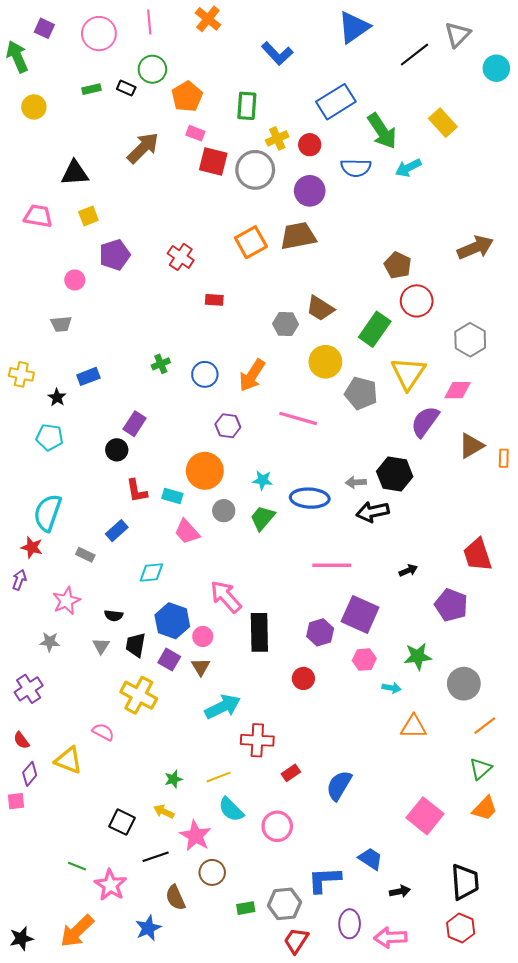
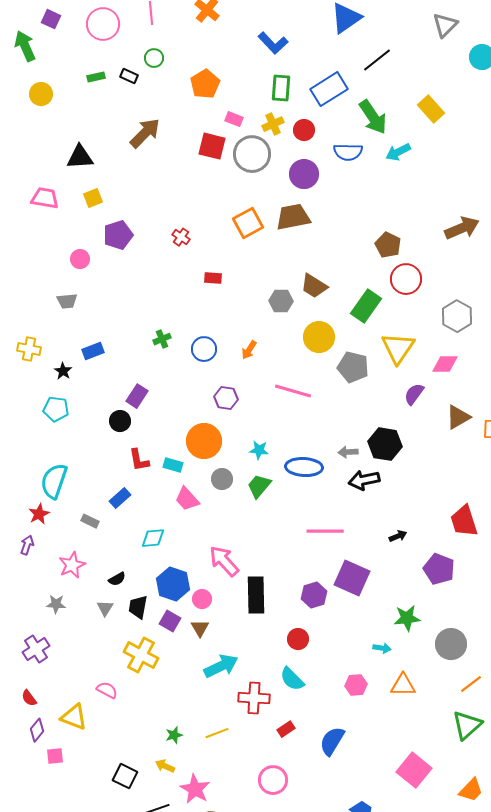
black line: (415, 55) -> (377, 60), moved
green circle: (152, 69) -> (154, 58), size x0.7
orange pentagon: (187, 96) -> (205, 84), moved
green rectangle: (247, 106) -> (281, 88), moved
pink rectangle: (195, 133) -> (234, 119), moved
red cross: (181, 257) -> (181, 237), size x0.7
orange arrow: (252, 375) -> (249, 350), size x0.6
purple semicircle: (425, 422) -> (414, 394), size x0.7
red star: (32, 547) -> (39, 514), turned 30
black semicircle: (114, 616) -> (117, 579), turned -36
pink hexagon: (364, 660) -> (356, 685), moved
green triangle: (481, 769) -> (467, 725), size x1.4
pink square: (16, 801) -> (55, 756), moved
orange trapezoid: (485, 808) -> (471, 790), moved
cyan semicircle: (231, 810) -> (292, 679), moved

